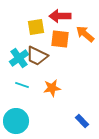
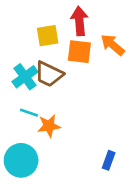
red arrow: (60, 16) -> (79, 21), turned 85
orange star: (52, 88) -> (49, 126), moved
blue rectangle: (82, 121) -> (109, 160), turned 64

